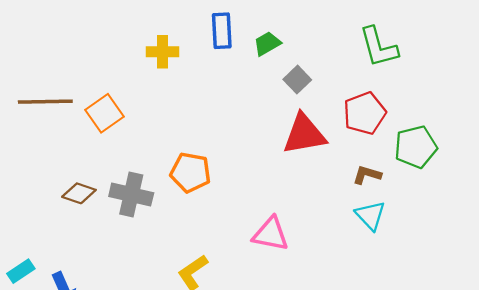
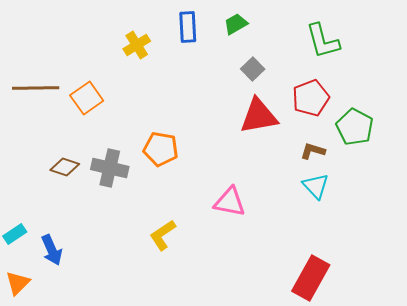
green trapezoid: (267, 44) -> (236, 24), moved
yellow cross: (163, 52) -> (137, 45), turned -32
green pentagon: (416, 147) -> (355, 127), turned -30

